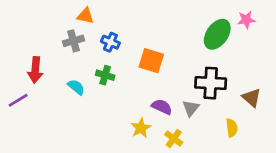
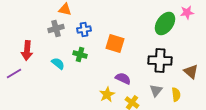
blue cross: (110, 42) -> (84, 30), turned -32
gray triangle: (191, 108) -> (156, 90), moved

